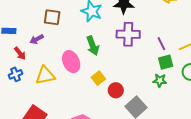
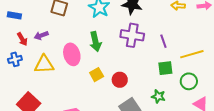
purple arrow: (37, 39) -> (41, 35), moved
purple line: (161, 44) -> (163, 41), moved
green star: (160, 80) -> (158, 96), moved
red circle: (116, 90) -> (120, 80), moved

